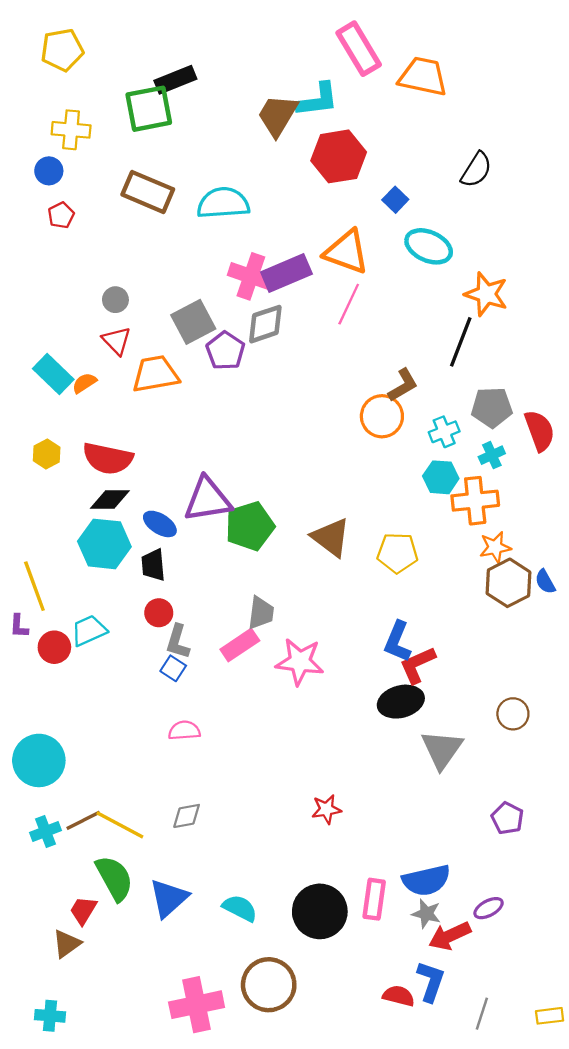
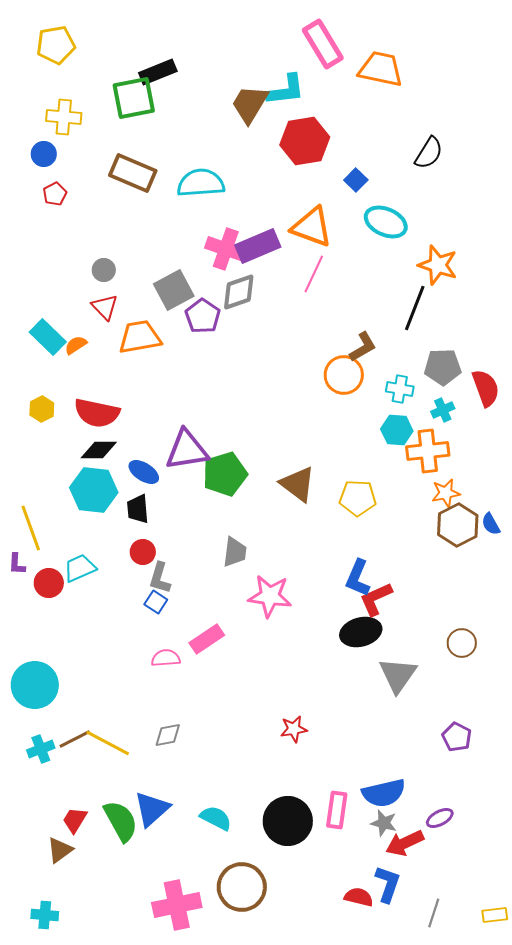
cyan cross: (444, 432) -> (400, 389), turned 32
pink rectangle: (240, 645) -> (207, 639), moved
green semicircle: (114, 878) -> (121, 821), moved

